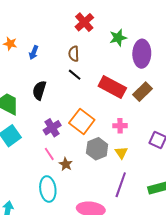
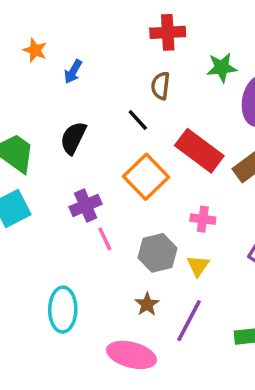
red cross: (84, 22) -> (168, 32), turned 30
brown semicircle: (74, 54) -> (161, 86), moved
orange square: (82, 121) -> (146, 177), moved
pink line: (49, 154) -> (105, 239), moved
brown star: (66, 164) -> (147, 304), moved

